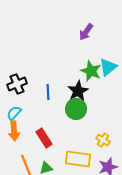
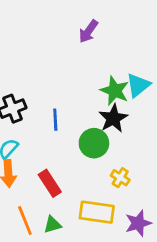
purple arrow: (86, 32) -> (88, 31), moved
black star: (78, 91) -> (113, 118), moved
yellow cross: (103, 140) -> (120, 178), moved

